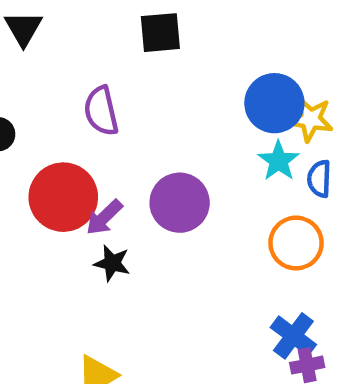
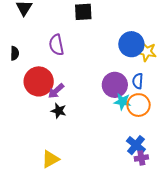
cyan star: (279, 161) -> (122, 102), moved, turned -30
blue semicircle: (319, 179) -> (138, 81), moved
purple circle: (180, 203) -> (115, 85), moved

